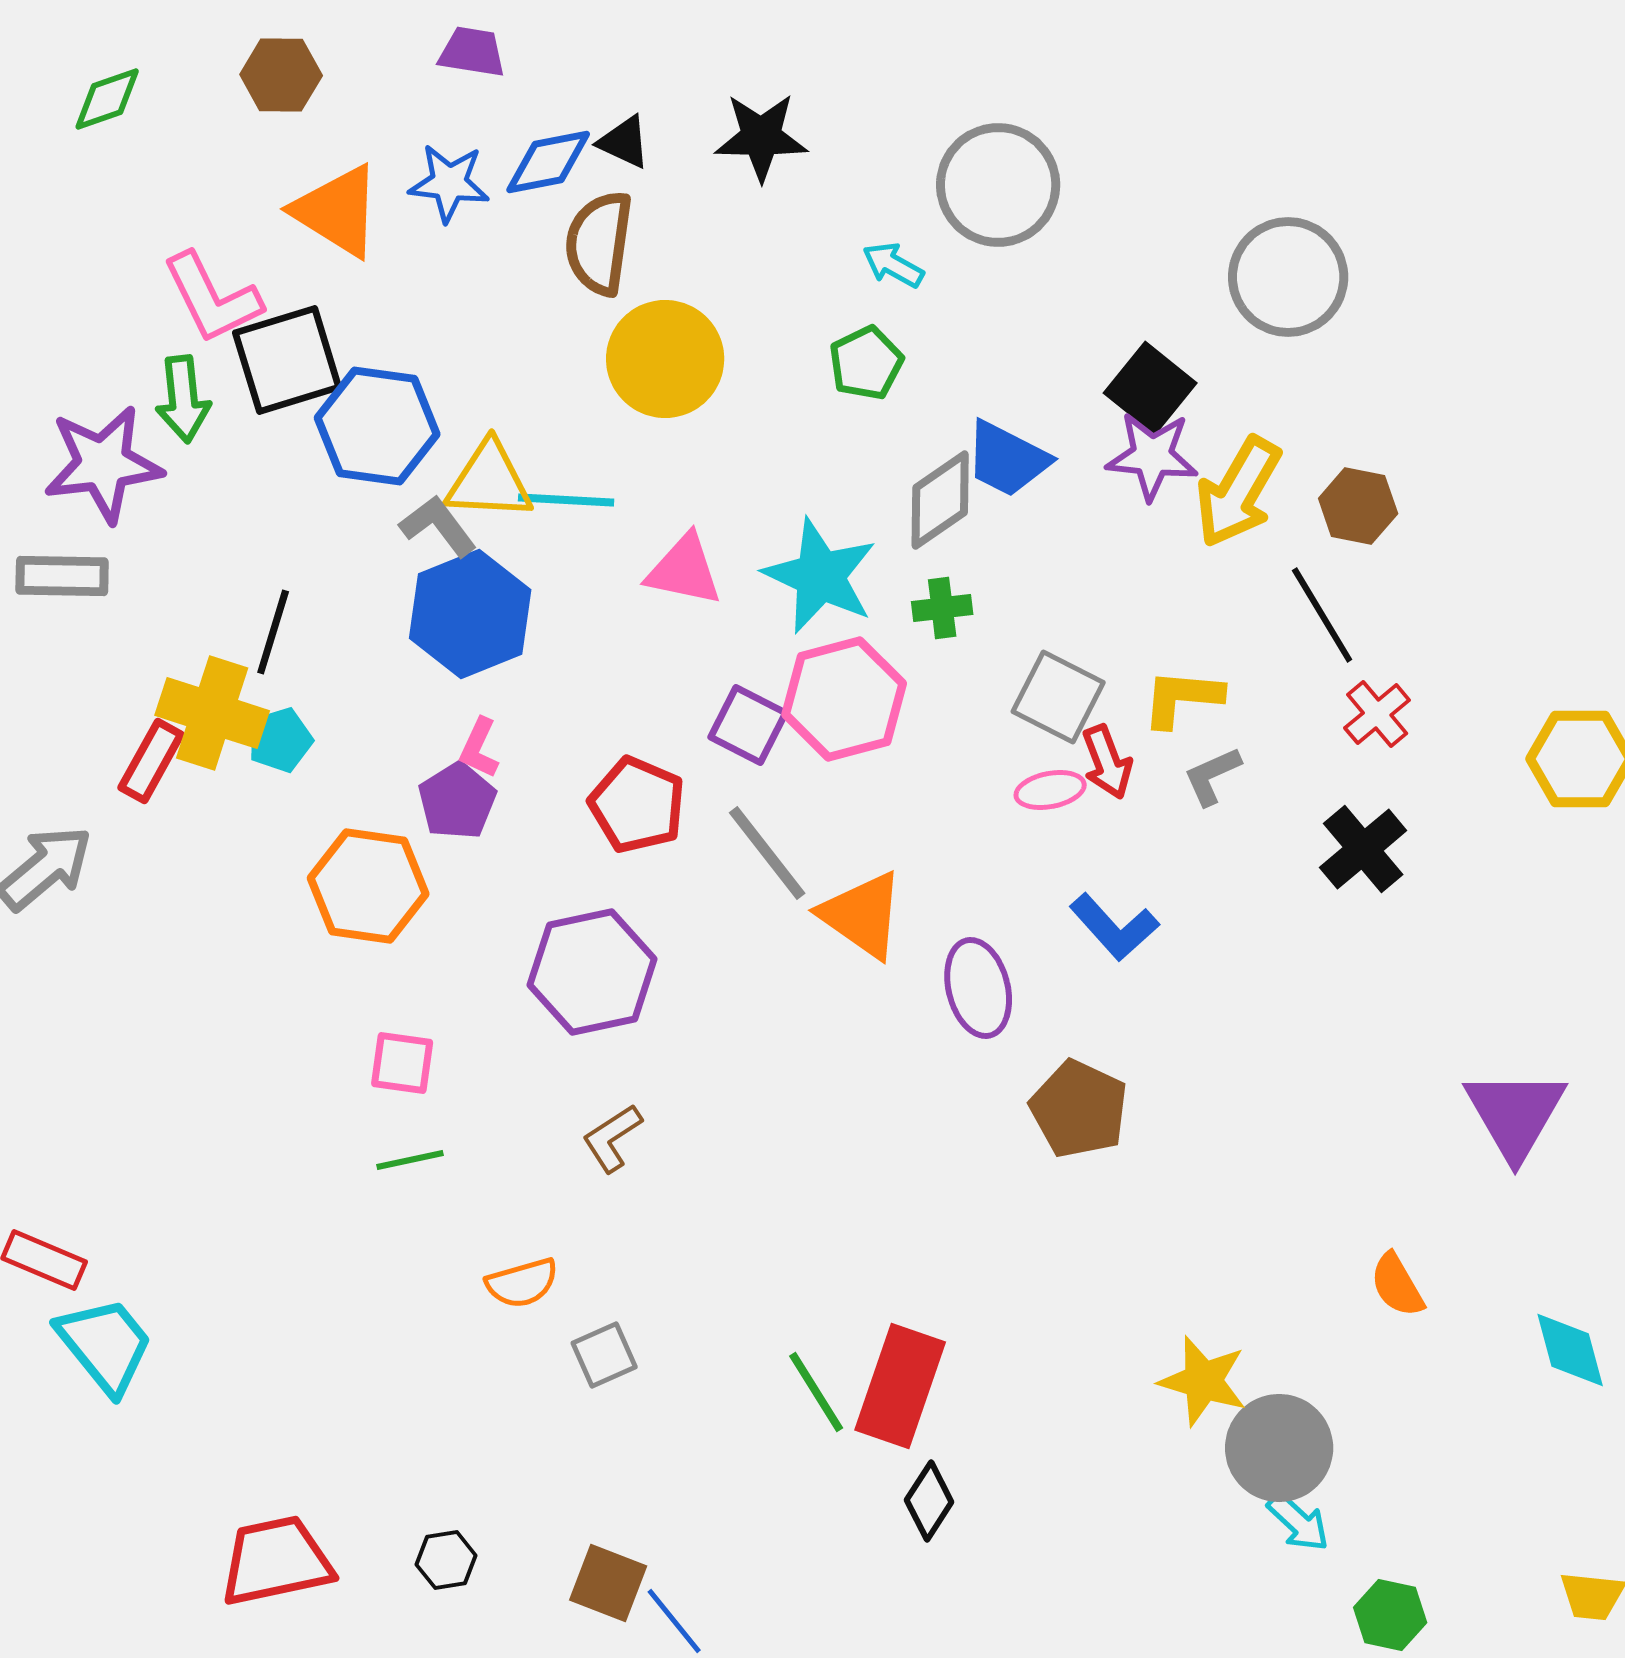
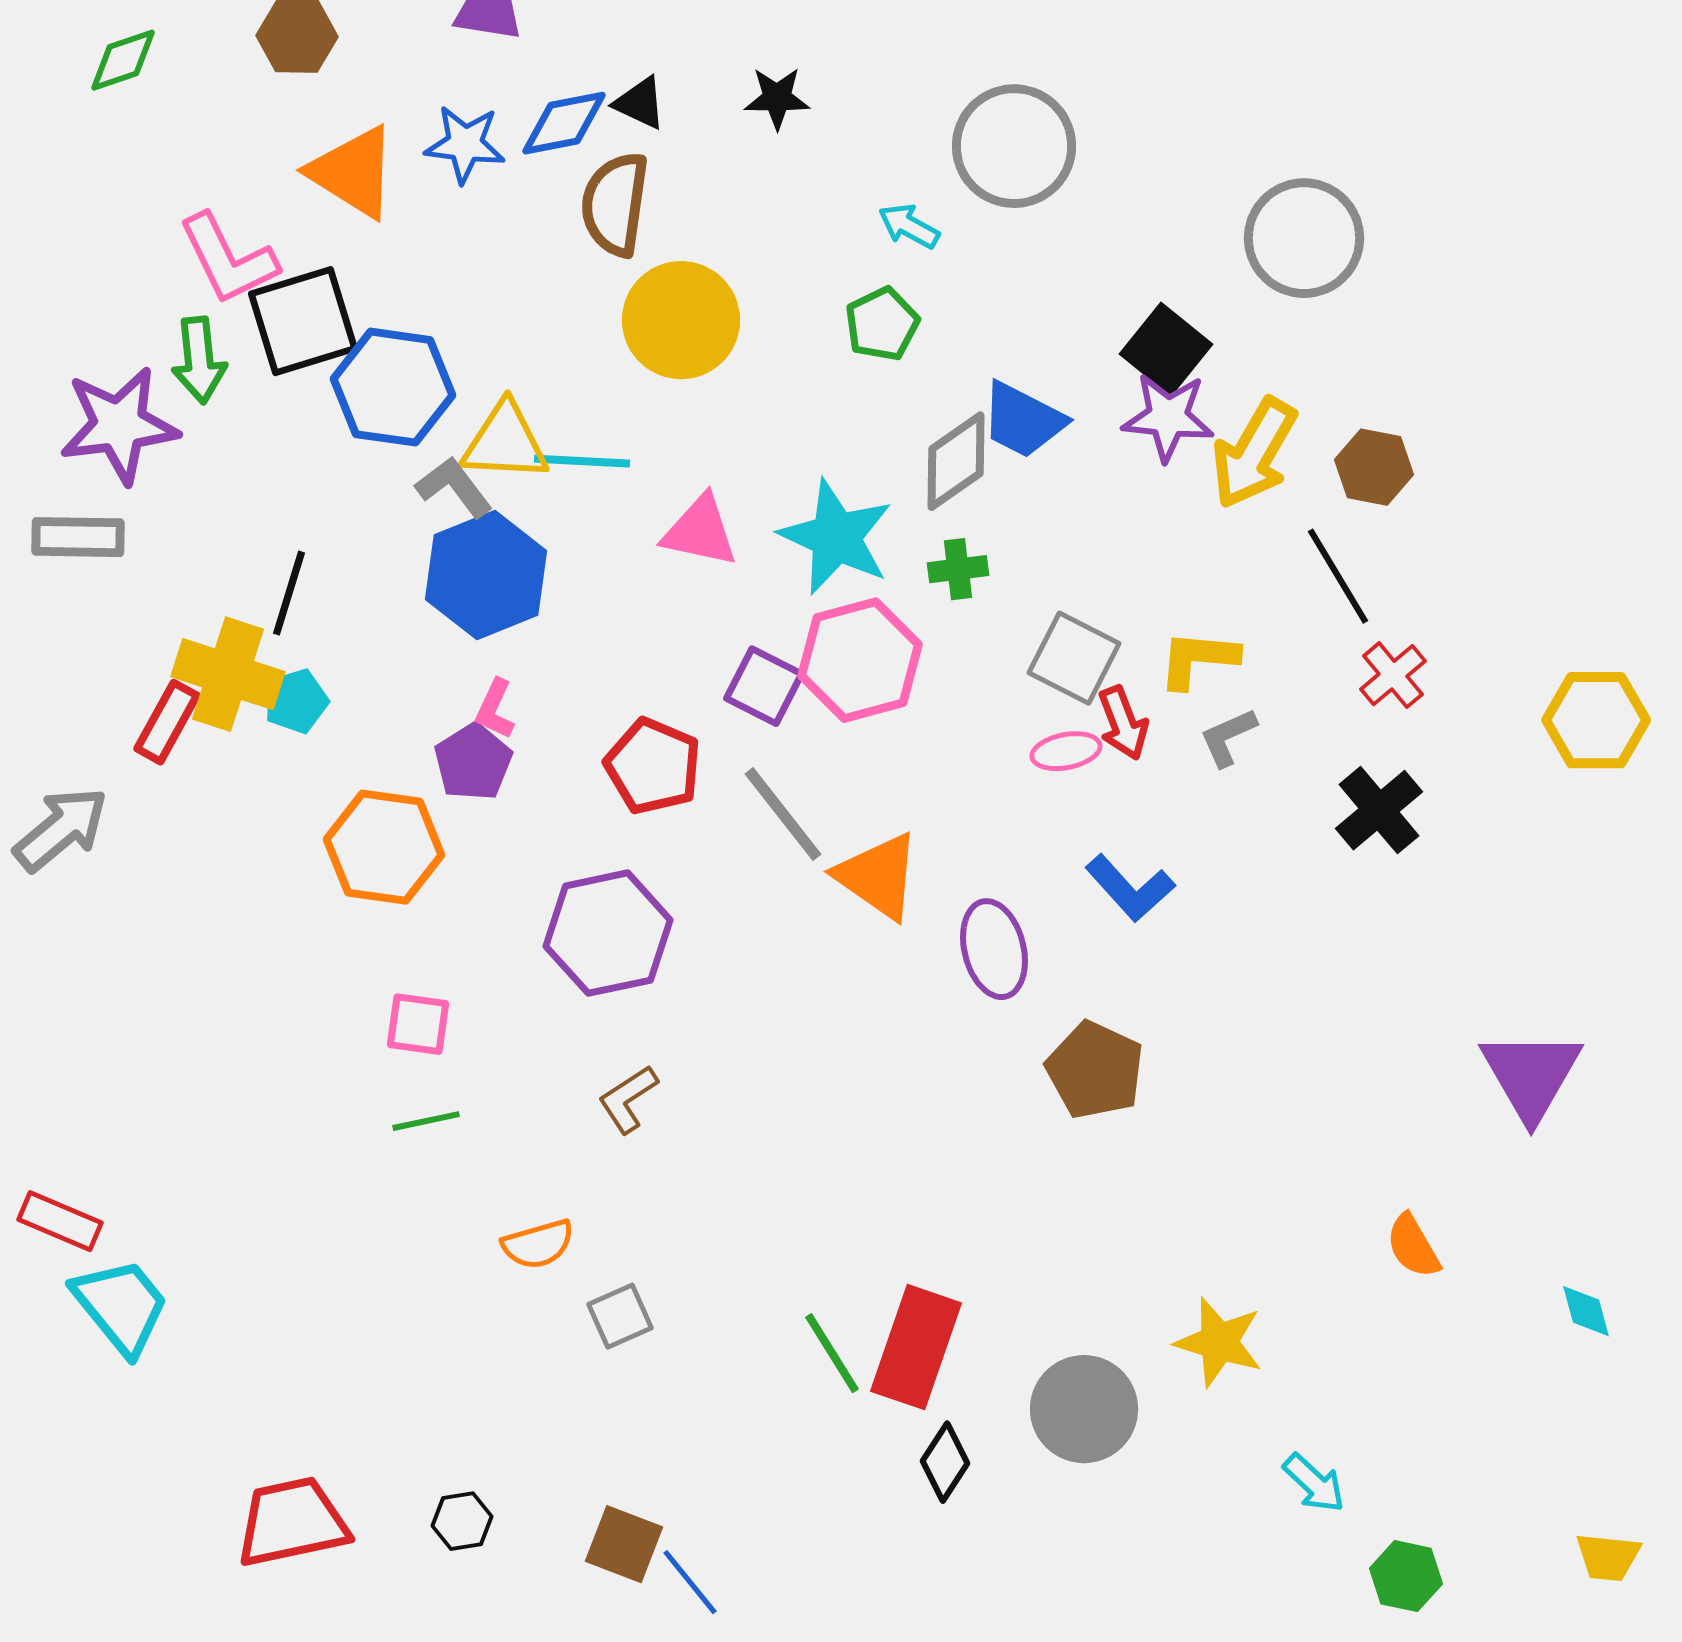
black star: (761, 137) -> (777, 98), size x0.7
cyan diamond: (1570, 1350) -> (1586, 1311), size x0.7
gray circle: (1279, 1448) -> (1084, 1409), moved

